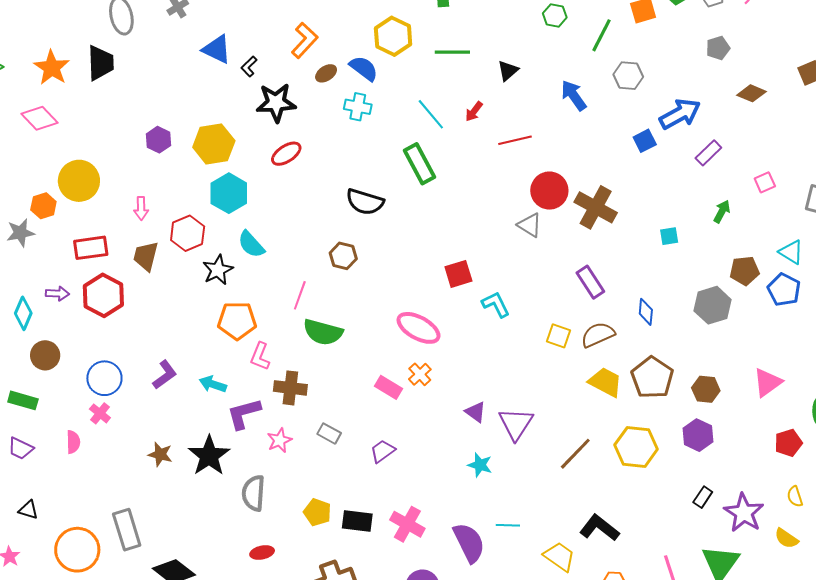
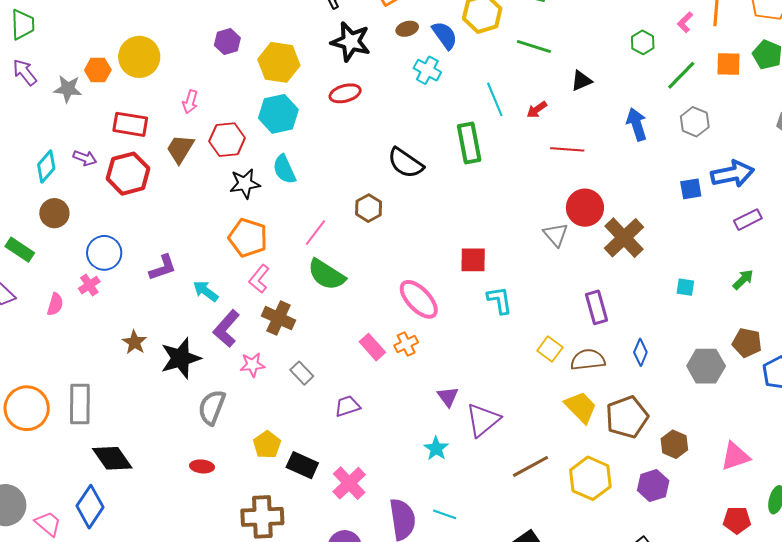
purple L-shape: (244, 414) -> (226, 329), turned -51

